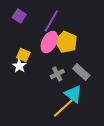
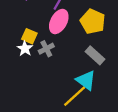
yellow pentagon: (66, 42) -> (93, 22), moved
gray cross: (57, 74) -> (46, 49), moved

